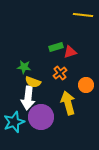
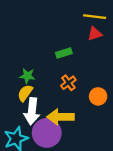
red triangle: (70, 52) -> (95, 34), moved
yellow semicircle: (33, 82) -> (25, 93), moved, turned 105
yellow arrow: (68, 103) -> (60, 117), moved, turned -75

